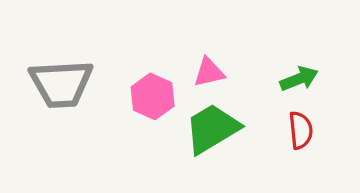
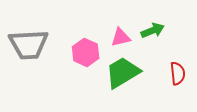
green arrow: (299, 79) -> (153, 30), moved

